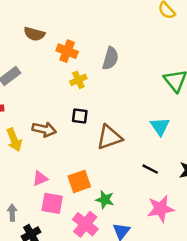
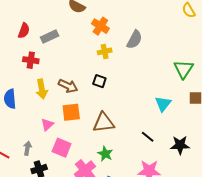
brown triangle: (109, 137) -> (104, 123), moved
pink triangle: (40, 178) -> (47, 125), moved, turned -32
orange square: (79, 181) -> (71, 112), moved

